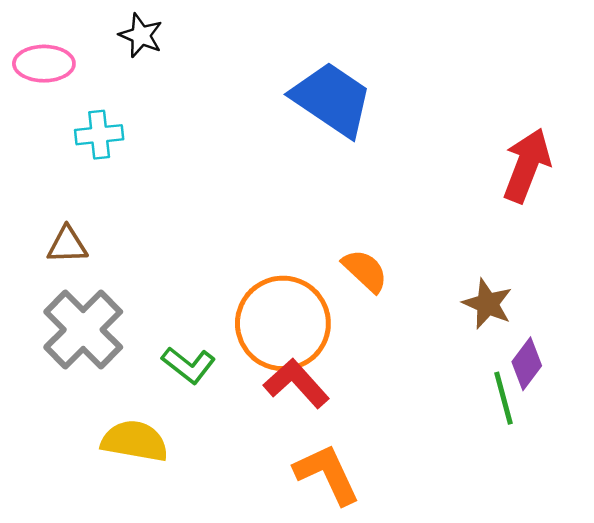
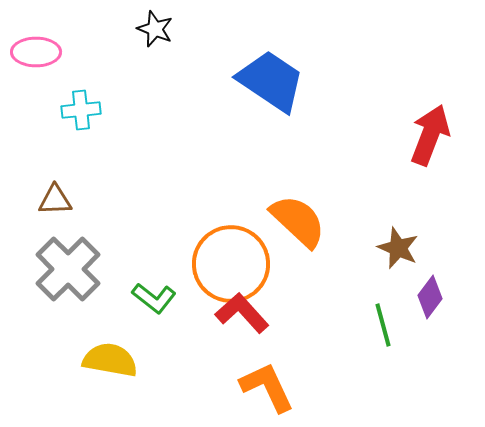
black star: (141, 35) -> (155, 29), moved
orange semicircle: (365, 271) -> (298, 221), size x1.5
green line: (503, 398) -> (383, 325), moved

